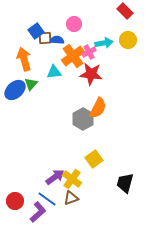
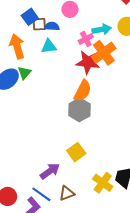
orange cross: (73, 56) -> (104, 53), moved
cyan triangle: (54, 72) -> (49, 46), moved
orange semicircle: (98, 108) -> (83, 91), moved
yellow square: (94, 159) -> (76, 152), moved
yellow cross: (72, 179) -> (103, 183), moved

